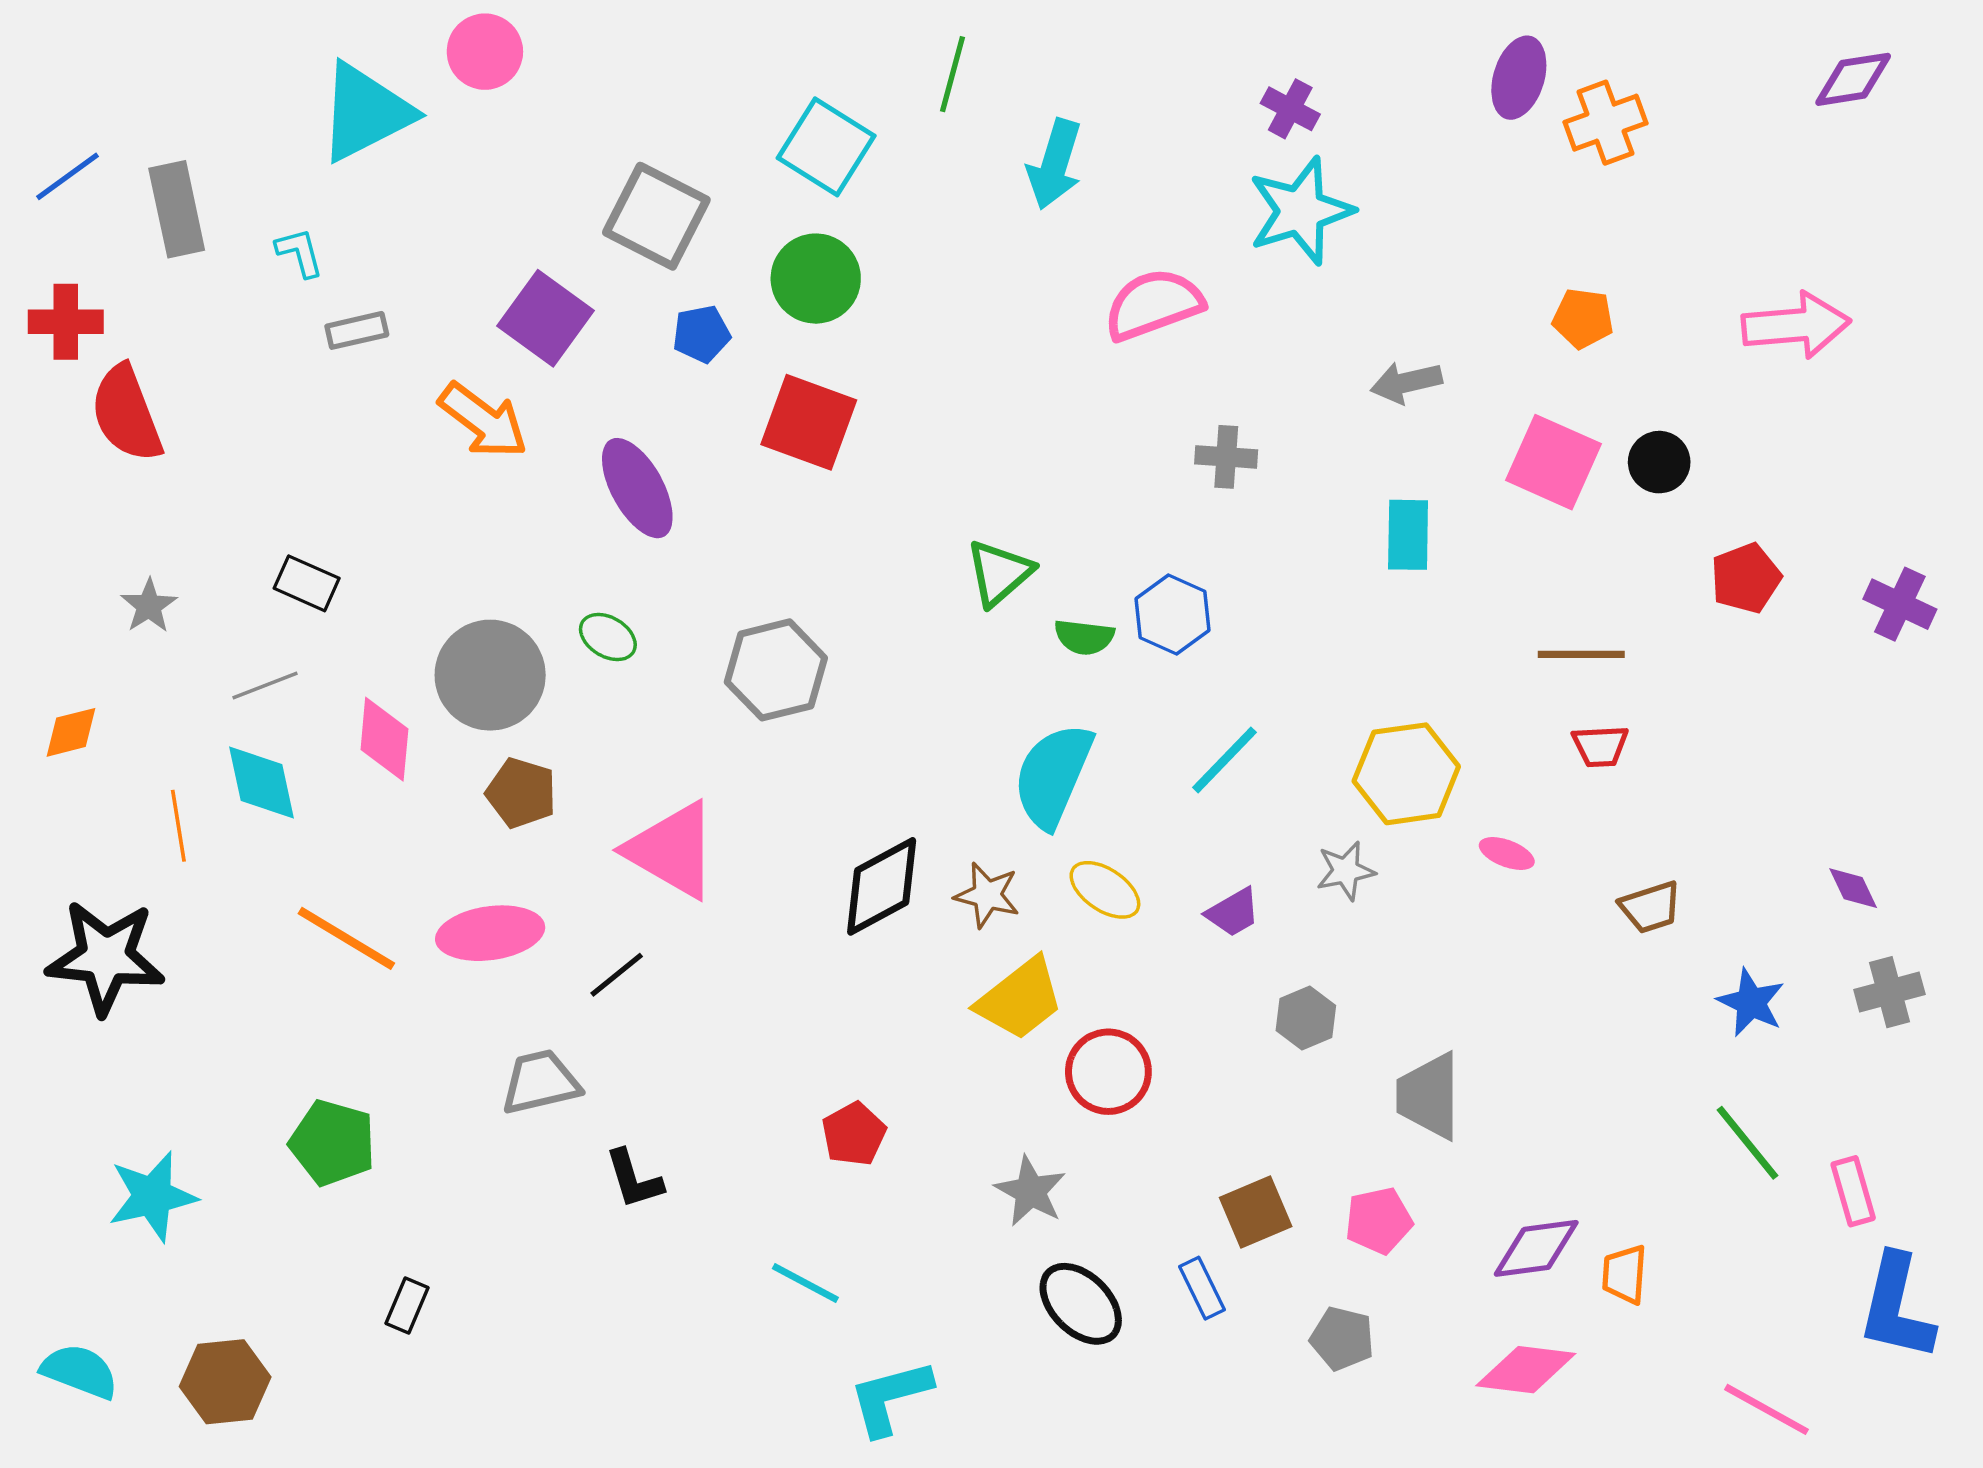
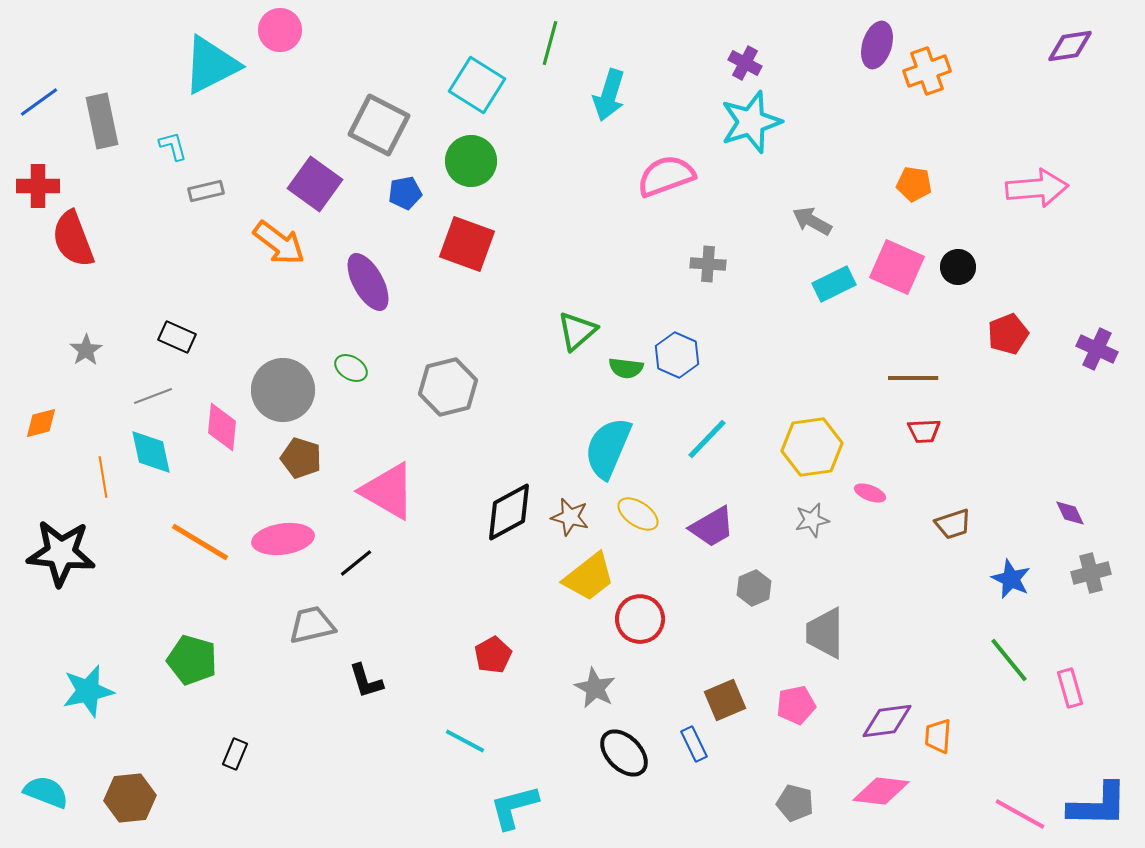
gray arrow: (1406, 382) -> (812, 221), turned 42
cyan rectangle: (1408, 535) -> (834, 284), moved, turned 63
gray star: (1346, 871) -> (812, 520), moved
purple trapezoid: (1233, 912) -> (712, 527), size x1.4
blue L-shape: (1896, 1307) -> (1098, 805), moved, turned -102
gray pentagon: (1342, 1338) -> (795, 803), moved

